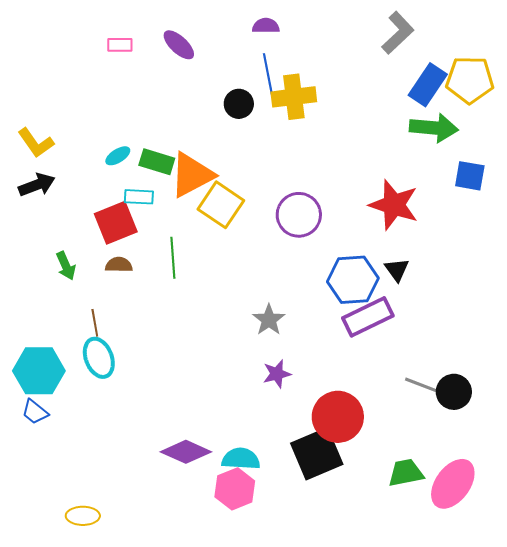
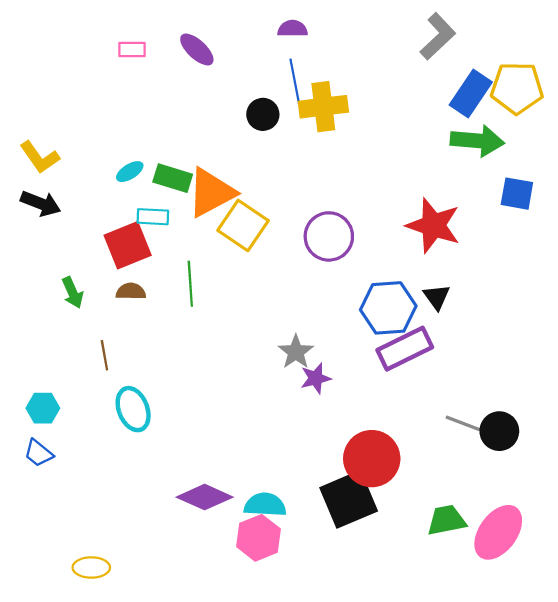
black arrow: (37, 185) -> (41, 203), turned 42
cyan ellipse: (99, 358) -> (133, 409), moved
cyan hexagon: (39, 371) -> (43, 408), size x0.6
purple star: (277, 374) -> (316, 378), moved

